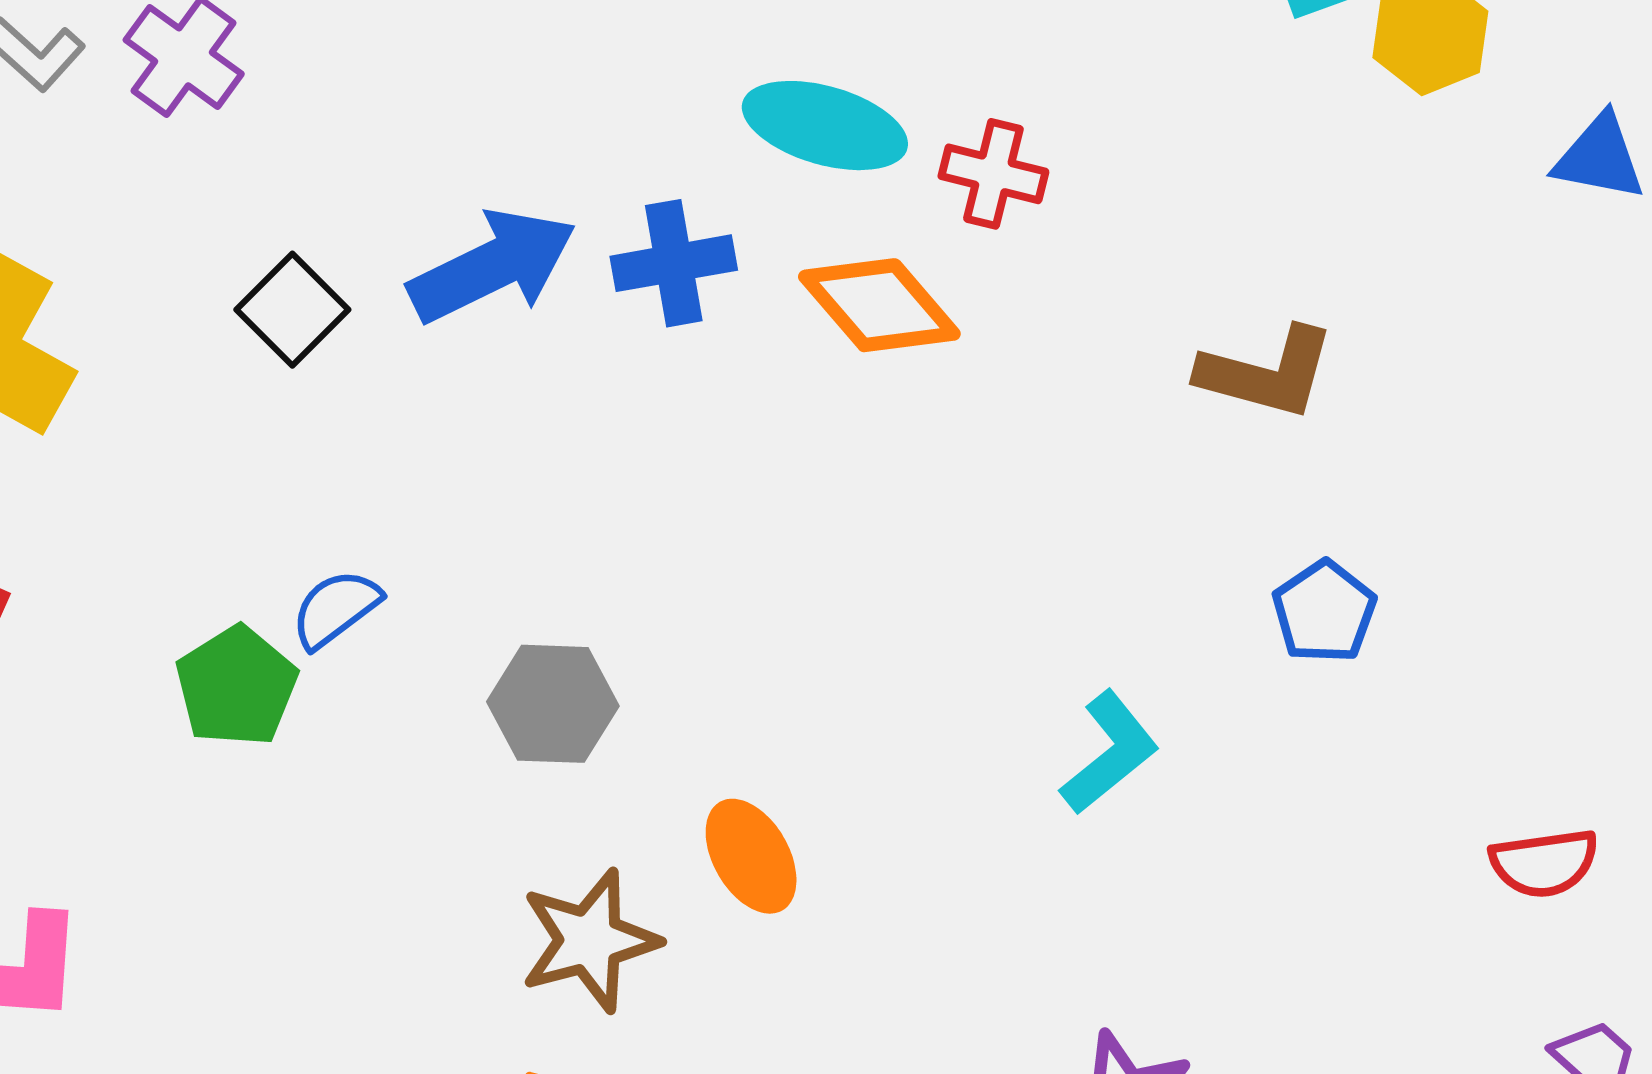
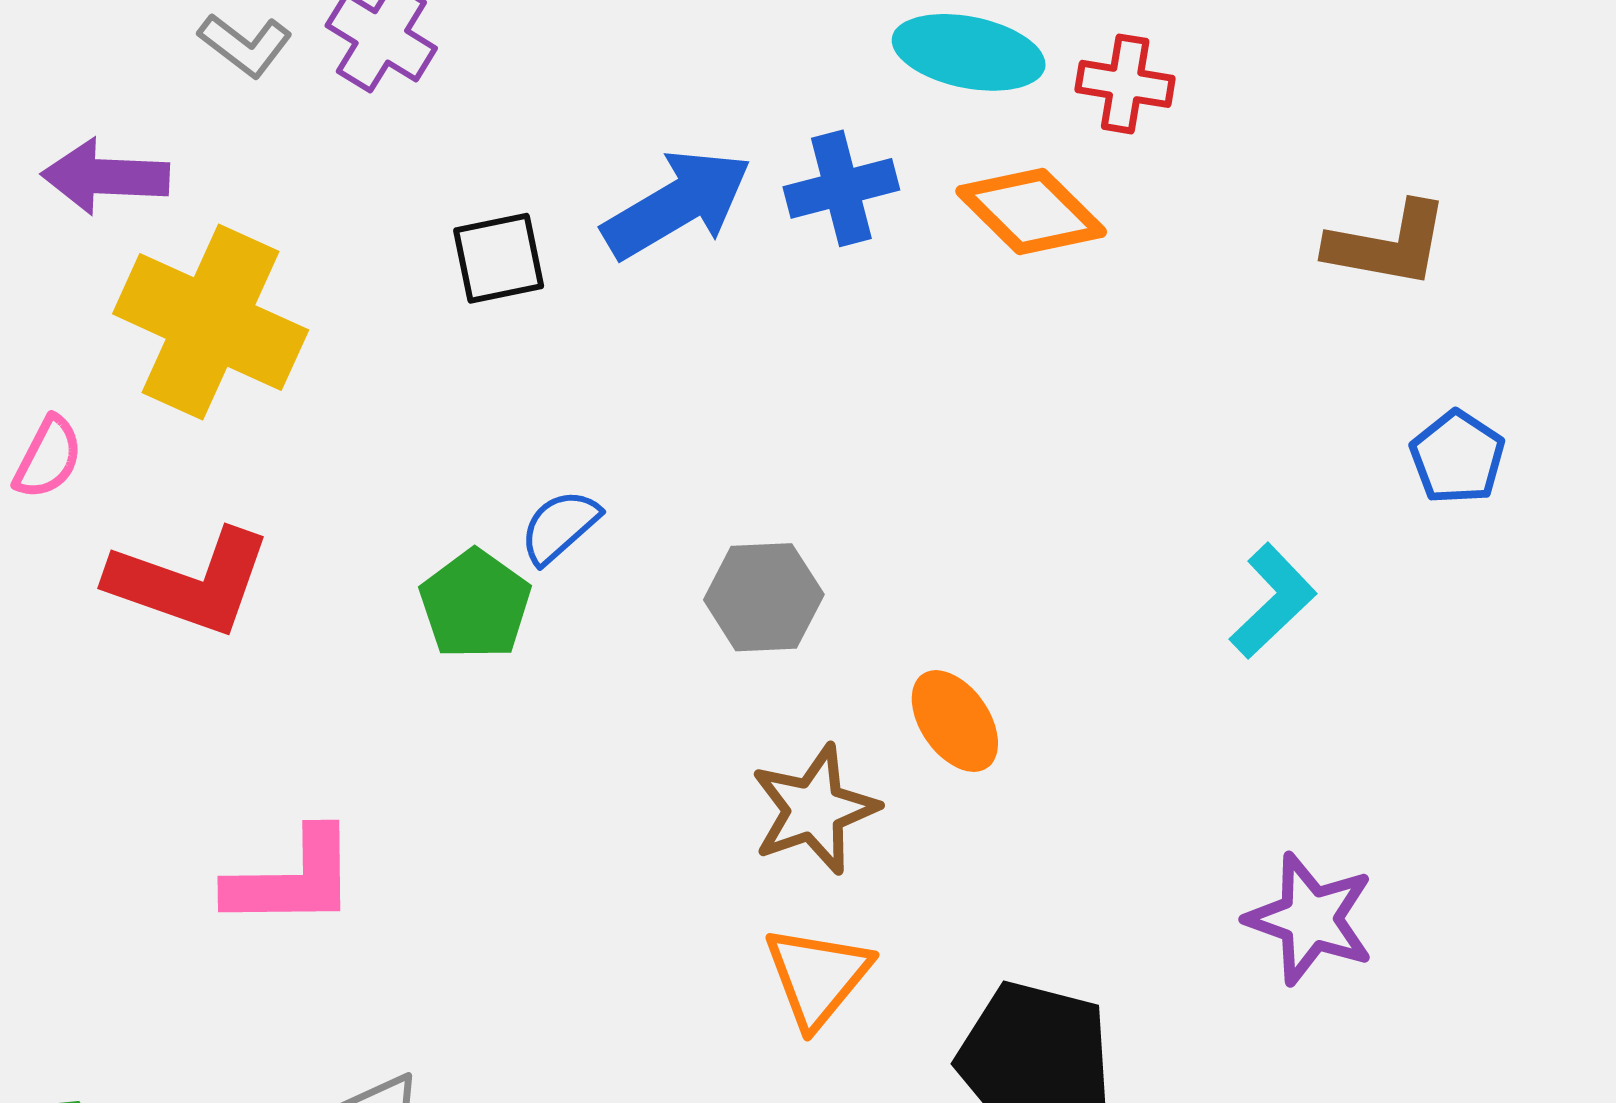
black square: (292, 310) -> (499, 258), turned 38

